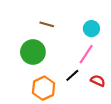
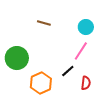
green circle: (33, 52) -> (17, 58), moved
red semicircle: (98, 81) -> (86, 83), moved, turned 72

